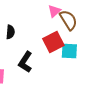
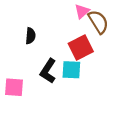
cyan square: (69, 51) -> (71, 70), moved

